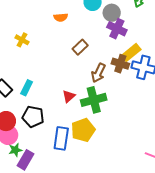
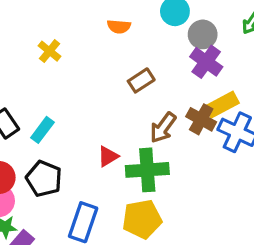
yellow pentagon: (83, 130) -> (142, 219), moved

